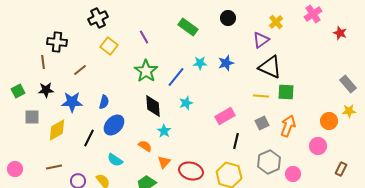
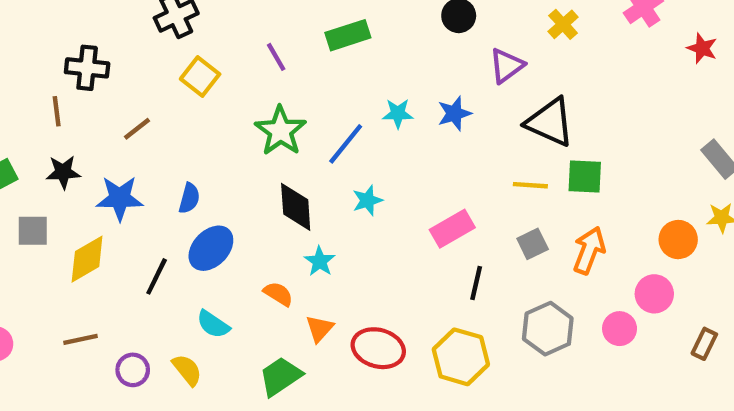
green rectangle: (188, 27) -> (348, 35), moved, turned -54
purple triangle: (261, 40) -> (507, 66), moved
pink circle: (293, 174) -> (620, 329), moved

